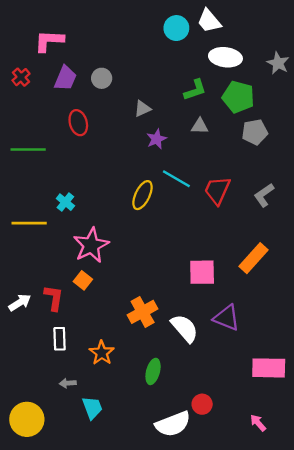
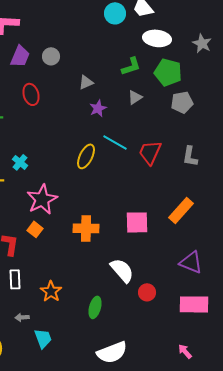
gray triangle: (200, 126) -> (135, 97), turned -35
gray L-shape: (264, 195) -> (190, 156), turned -45
orange cross: (143, 312) -> (86, 228), moved, turned 30
purple triangle: (227, 318) -> (191, 262), moved
red circle: (202, 404) -> (147, 292), moved

